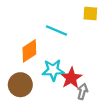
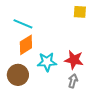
cyan line: (56, 30) -> (23, 24), moved
red star: (71, 78) -> (74, 60), moved, turned -30

